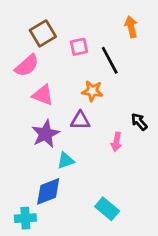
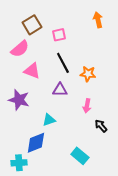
black line: (110, 60) -> (63, 63), moved
orange star: (92, 91) -> (88, 74), moved
black arrow: (139, 122) -> (101, 126), moved
purple star: (45, 134) -> (19, 100), moved, turned -30

